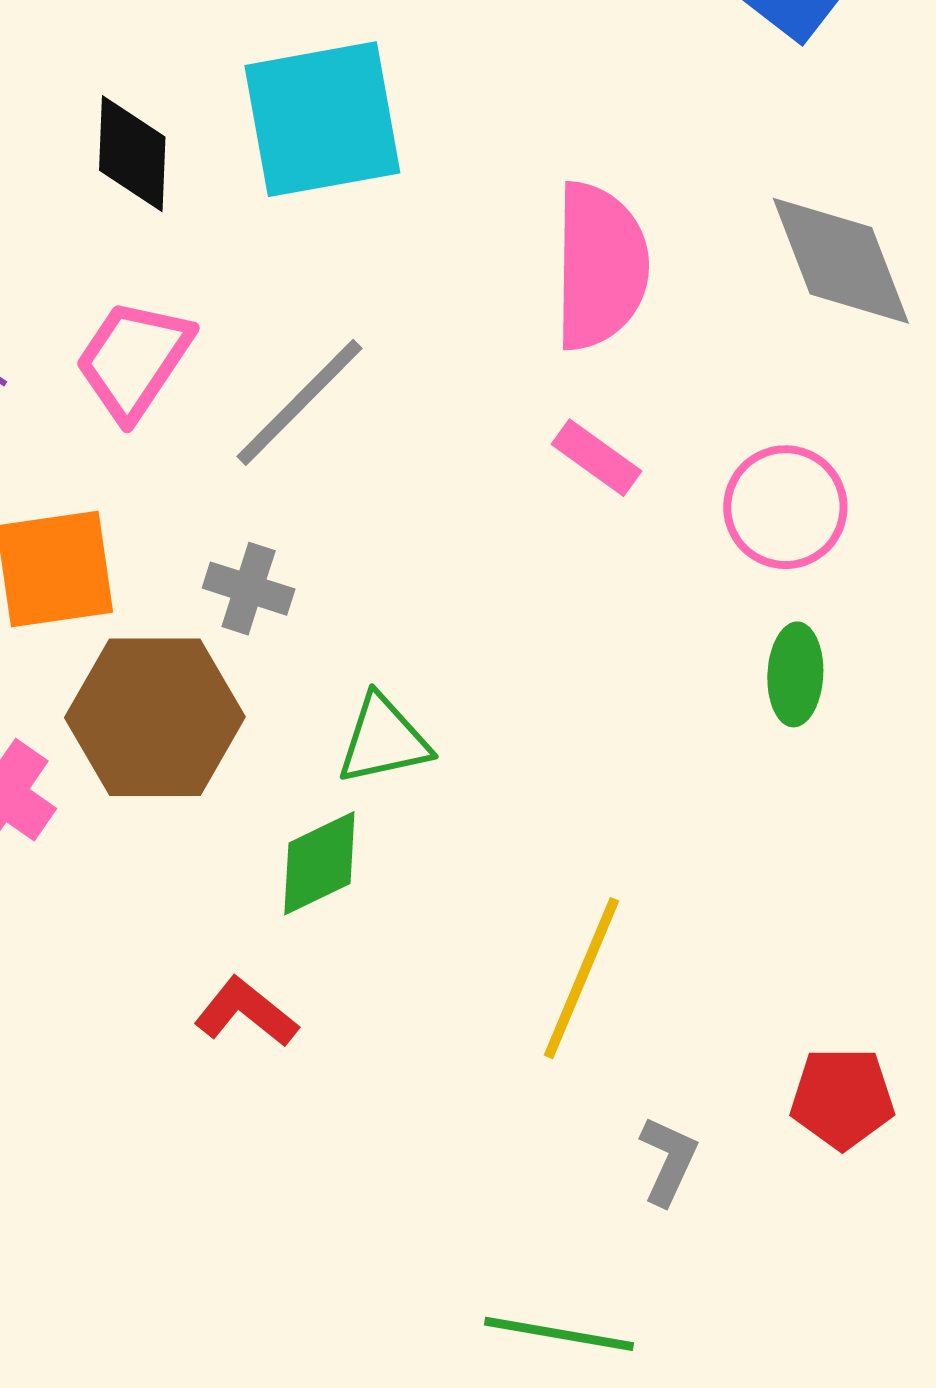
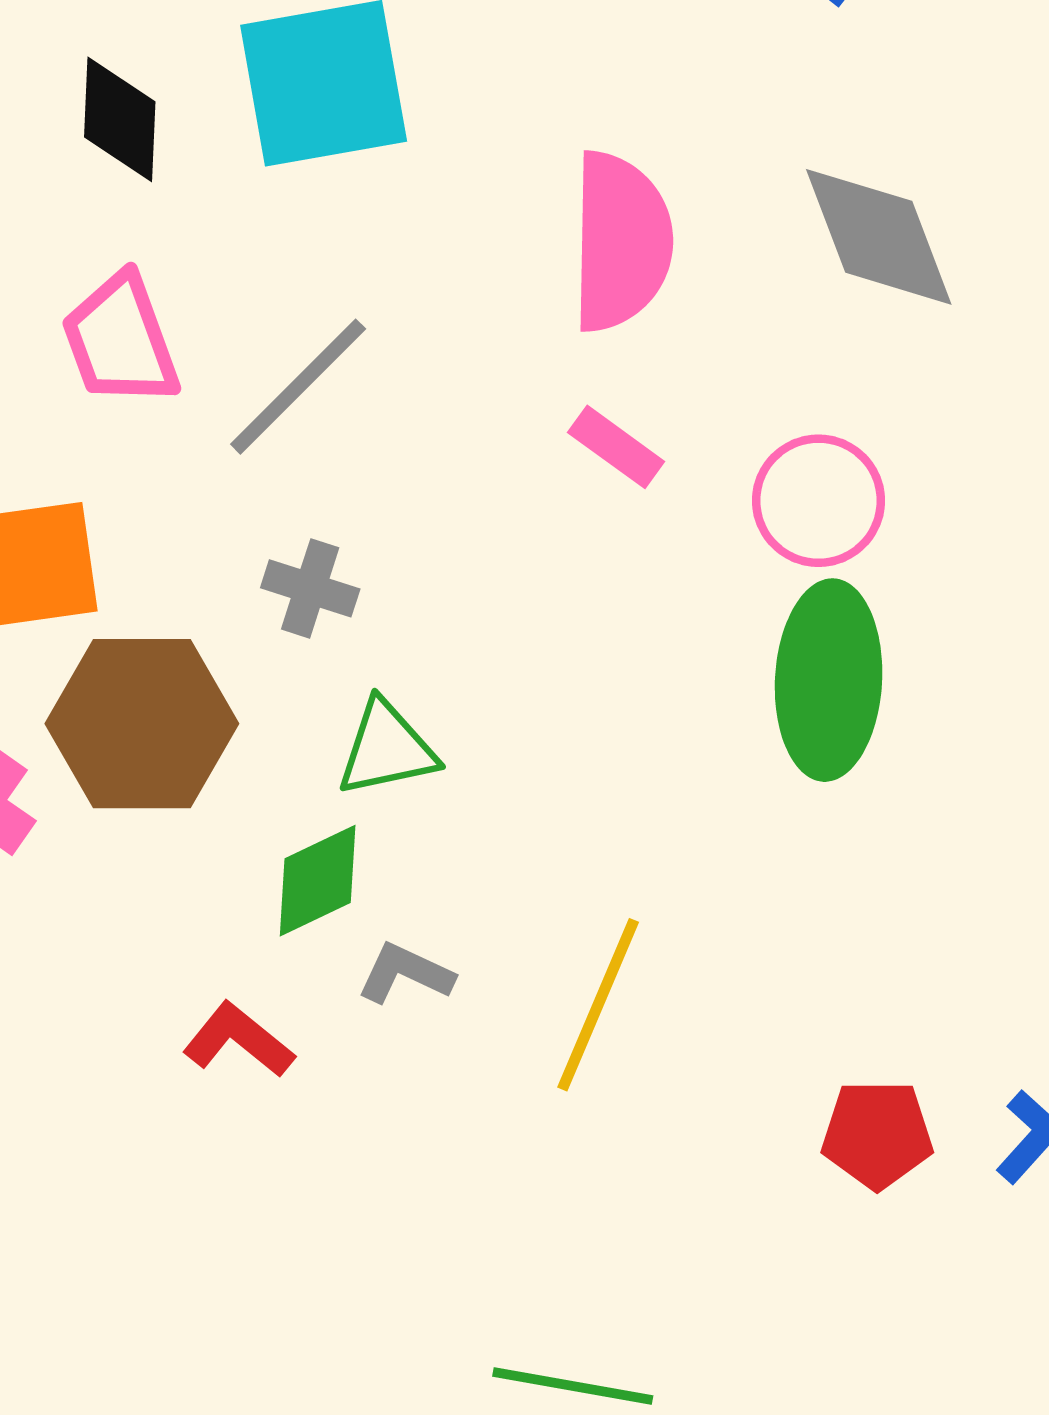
pink trapezoid: (134, 360) -> (120, 340), turned -54
gray cross: (249, 589) -> (310, 588), moved
green ellipse: (795, 674) -> (829, 680), size x1.8
gray L-shape: (668, 1161) -> (405, 973), moved, turned -90

